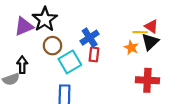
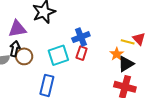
purple triangle: (24, 26) -> (17, 29), moved
black triangle: (150, 42) -> (126, 64), moved
brown circle: (52, 46) -> (24, 56), moved

